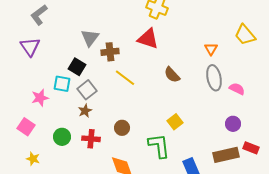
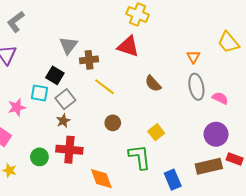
purple circle: (233, 124) -> (216, 134), size x1.5
brown circle: (122, 128) -> (113, 123), moved
green circle: (62, 137) -> (39, 157), moved
red cross: (91, 139) -> (69, 150), size x1.4

